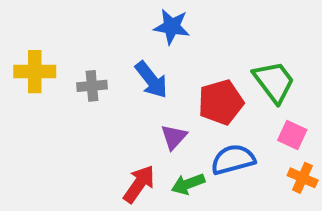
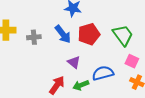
red pentagon: (221, 102) -> (89, 34), moved
purple triangle: (174, 137) -> (74, 62), turned -32

